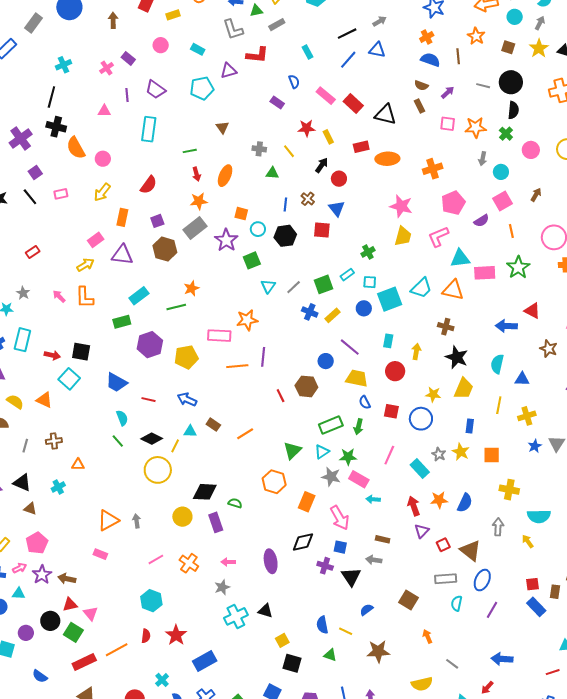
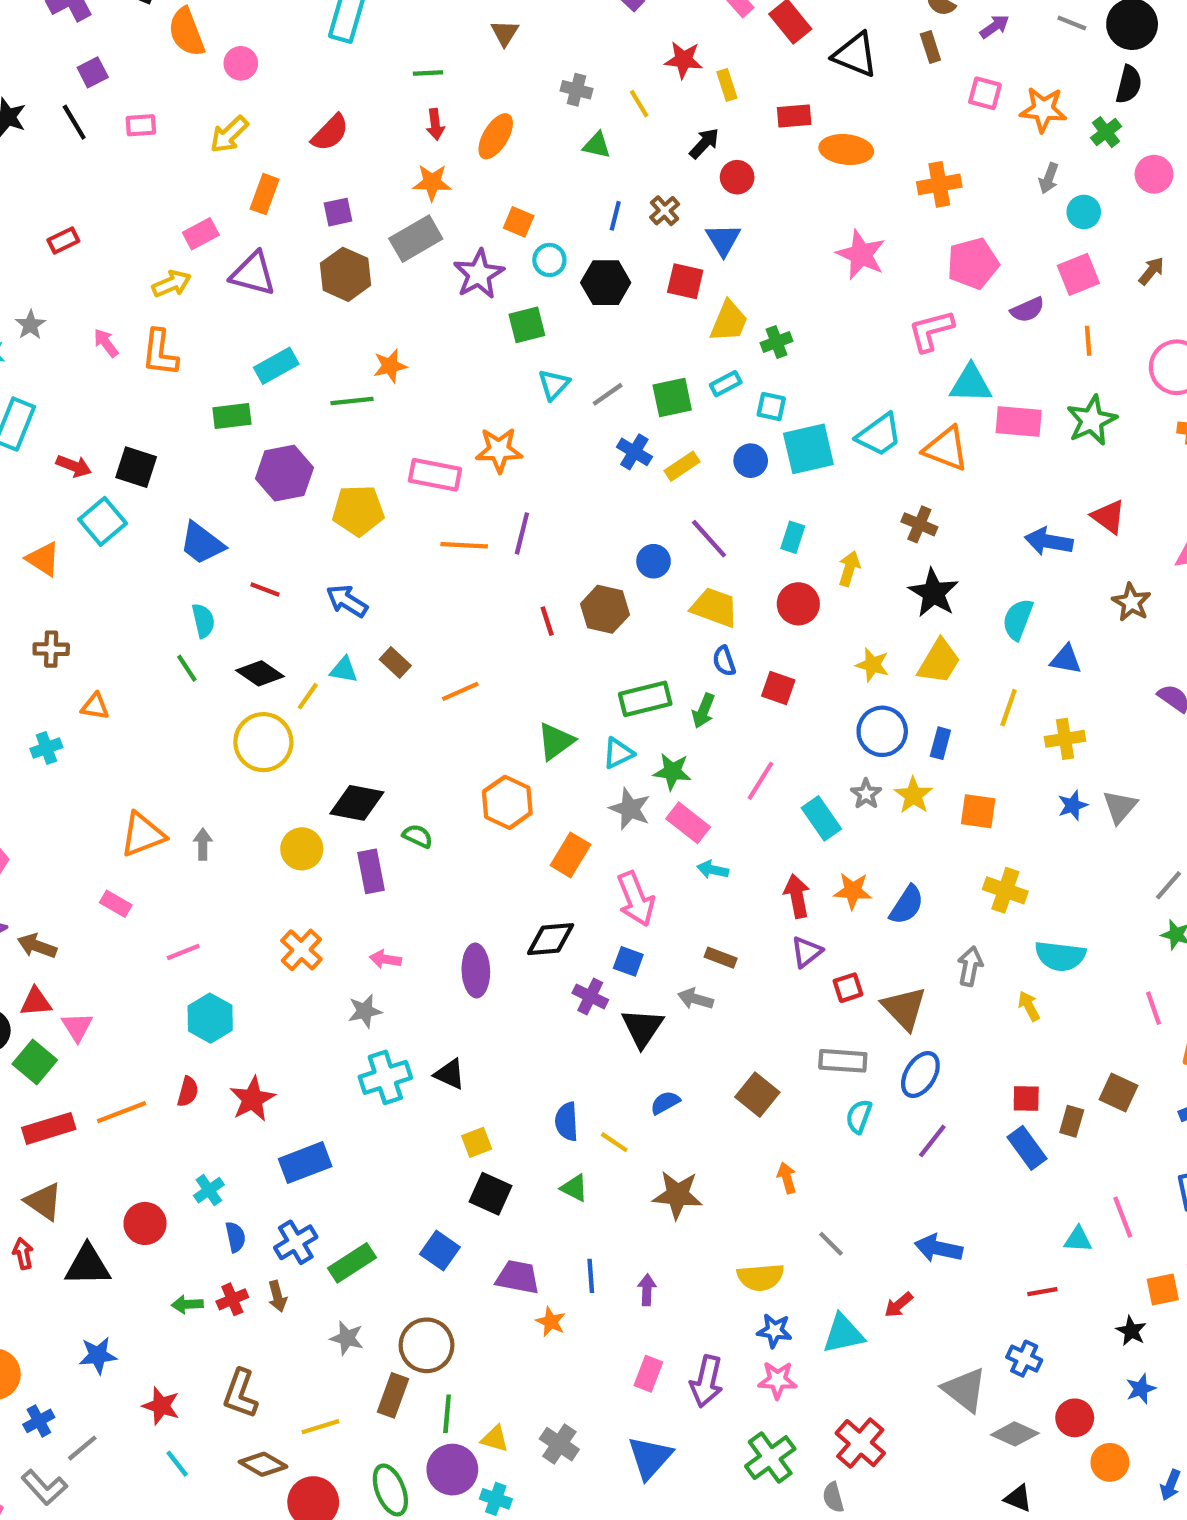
yellow trapezoid: (403, 236) -> (729, 321), moved
blue circle: (421, 419) -> (882, 731), moved
pink line: (156, 559) -> (183, 952), moved

